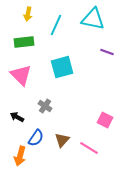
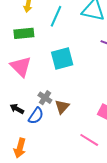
blue semicircle: (36, 138) -> (36, 116), moved
brown triangle: (62, 140) -> (62, 107), moved

